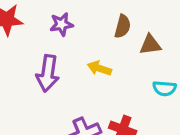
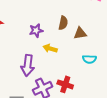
purple star: (61, 24) -> (36, 31), moved
purple arrow: (48, 73) -> (28, 65), moved

